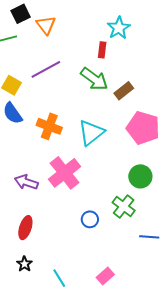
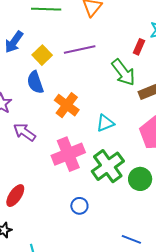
cyan triangle: (91, 133) -> (105, 123), size x0.7
purple arrow: (26, 182) -> (24, 132), moved
green cross: (124, 207) -> (108, 166), moved, size x1.4

